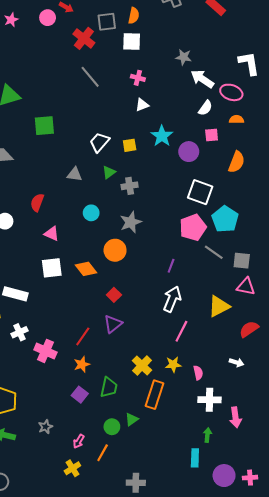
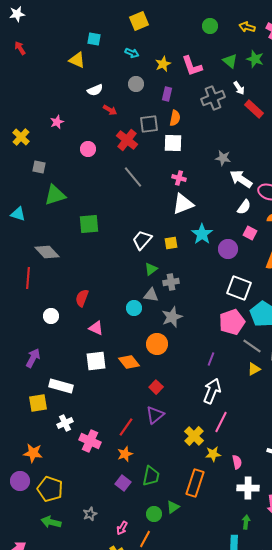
pink circle: (48, 18) -> (88, 149), moved
white triangle: (142, 105) -> (183, 204), size x1.6
pink square: (212, 135) -> (250, 233), turned 32
gray triangle: (75, 174) -> (151, 295), moved
yellow triangle: (219, 306) -> (254, 369), moved, size x0.6
yellow cross: (142, 365) -> (194, 436), moved

